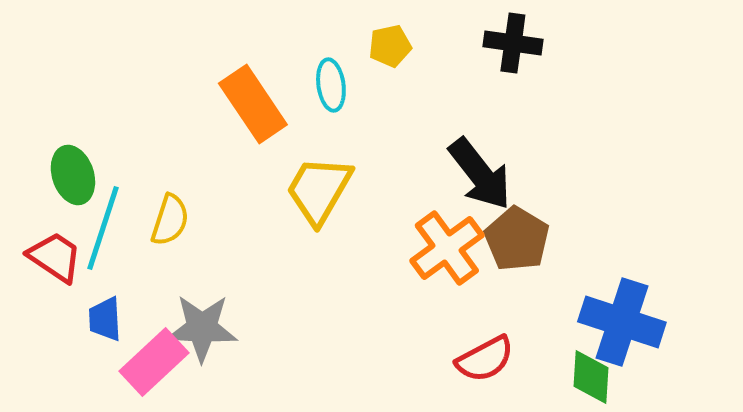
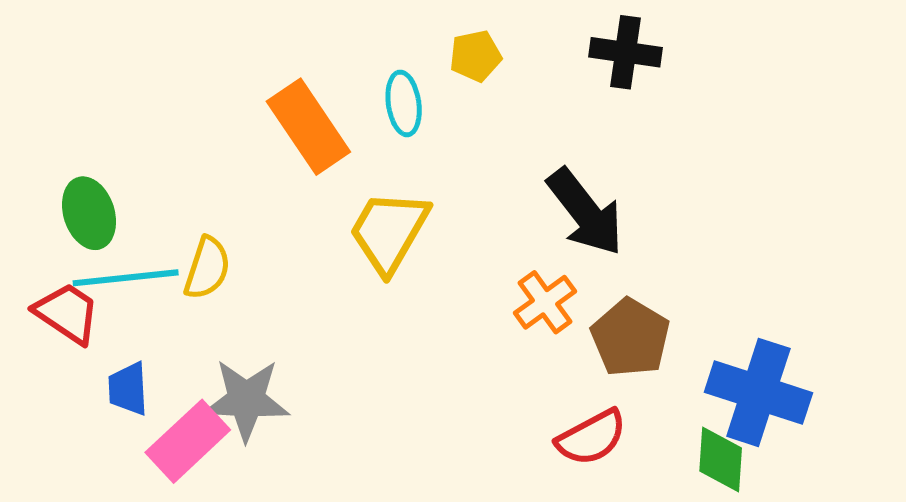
cyan line: (103, 228) -> (126, 278), turned 66
brown pentagon: (517, 239) -> (630, 338), moved
orange cross: (447, 248) -> (545, 302), size x0.7

